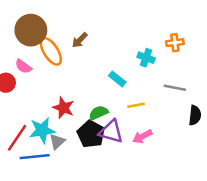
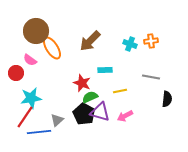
brown arrow: (80, 40) -> (90, 41), moved, size x1.6
cyan cross: (146, 58) -> (130, 44), moved
cyan rectangle: (117, 79) -> (105, 70), turned -40
red star: (63, 108) -> (82, 83), moved
cyan star: (42, 130) -> (31, 98), moved

